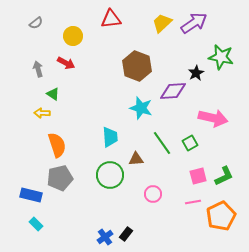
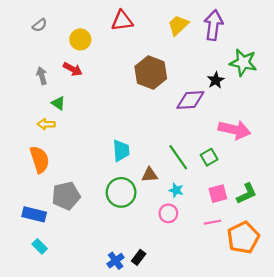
purple arrow: (194, 23) -> (213, 25), turned -48
cyan star: (141, 108) -> (176, 190), moved, size x0.6
orange semicircle: (57, 145) -> (40, 159), moved

